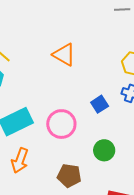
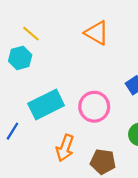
orange arrow: (20, 161) -> (65, 148), moved

